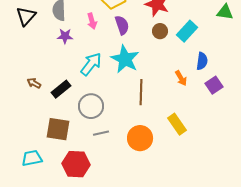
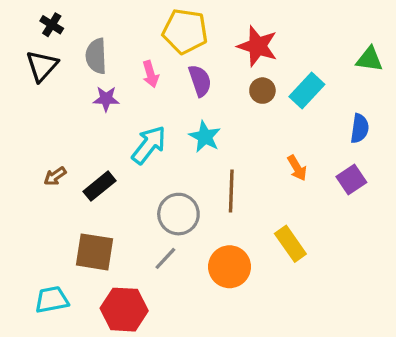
cyan star: (125, 59) -> (205, 137), size x0.7
blue semicircle: (202, 61) -> (360, 128), moved
brown arrow: (34, 83) -> (55, 176), turned -64
gray circle: (91, 106) -> (178, 214), moved
gray line: (101, 133) -> (165, 258), turned -35

